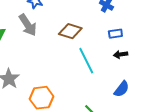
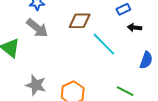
black arrow: (121, 54) -> (135, 28), turned 32

